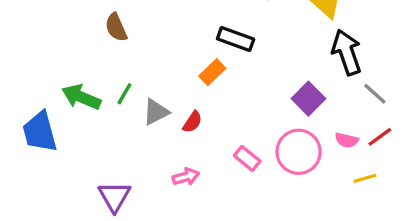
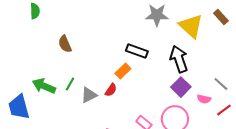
black arrow: (347, 52) -> (179, 59), moved
red semicircle: (192, 122) -> (111, 90), moved
pink semicircle: (347, 140) -> (204, 99), moved

